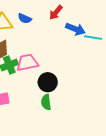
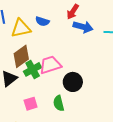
blue arrow: (75, 29) -> (83, 27), moved
green semicircle: (46, 102) -> (59, 103), moved

